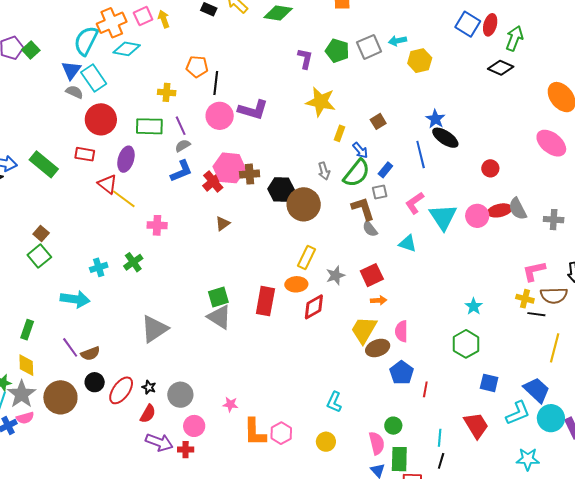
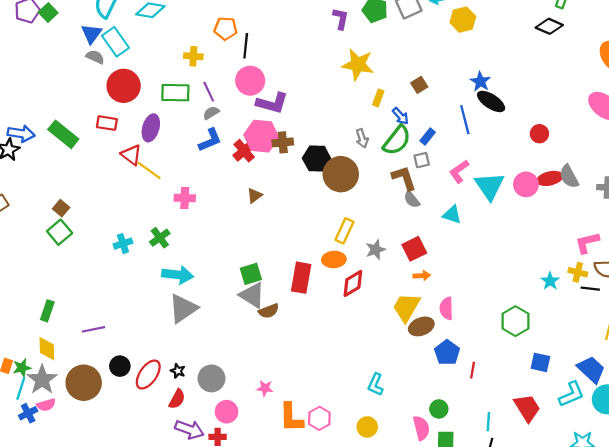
purple L-shape: (253, 110) -> (272, 103), moved
cyan arrow: (75, 299) -> (178, 275), moved
cyan star: (474, 306) -> (550, 281), moved
purple line: (70, 347) -> (93, 329), turned -65
brown semicircle: (90, 354) -> (269, 311), moved

